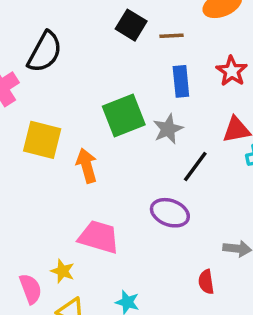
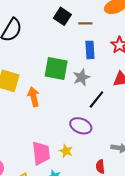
green square: (124, 116) -> (56, 69), turned 30
pink trapezoid: (99, 237) -> (41, 153), moved, turned 65
yellow star: (63, 271) -> (66, 151), moved

